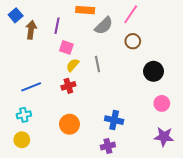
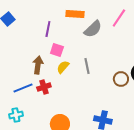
brown arrow: (31, 30) -> (38, 65), moved
brown circle: (133, 41) -> (121, 79), moved
red cross: (68, 86) -> (44, 87), moved

